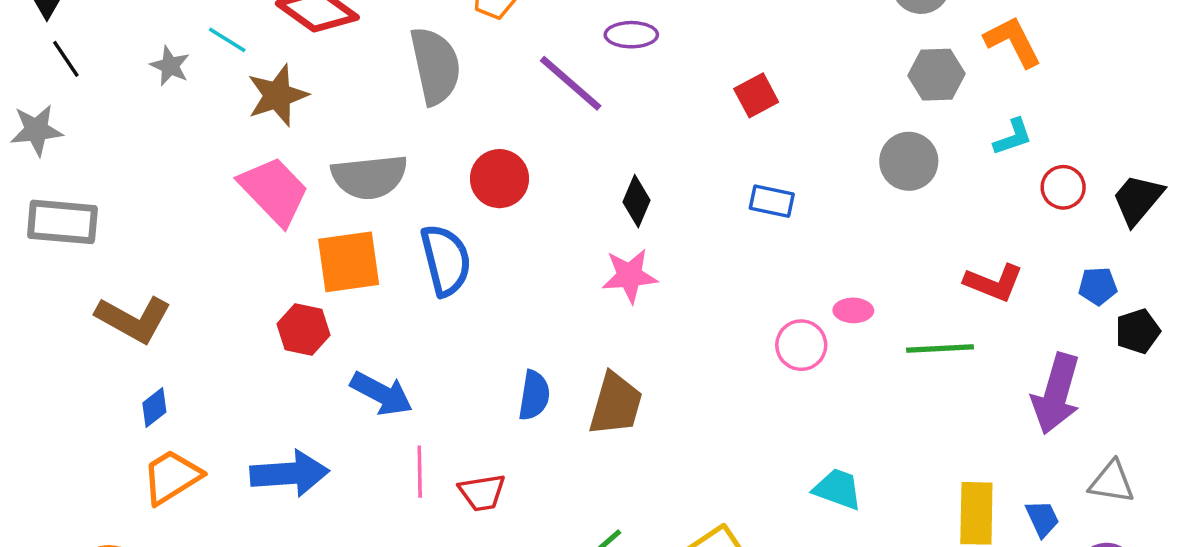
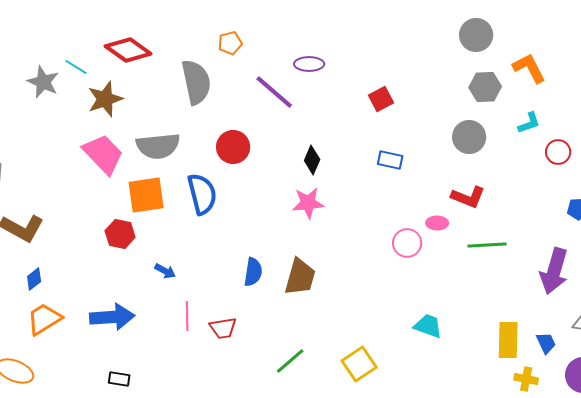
gray star: (170, 66) -> (43, 82), size x1.4
red L-shape: (994, 283) -> (468, 197), moved
blue arrow: (382, 394) -> (165, 271), size x0.6

